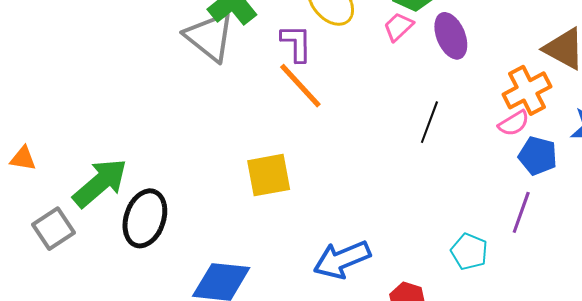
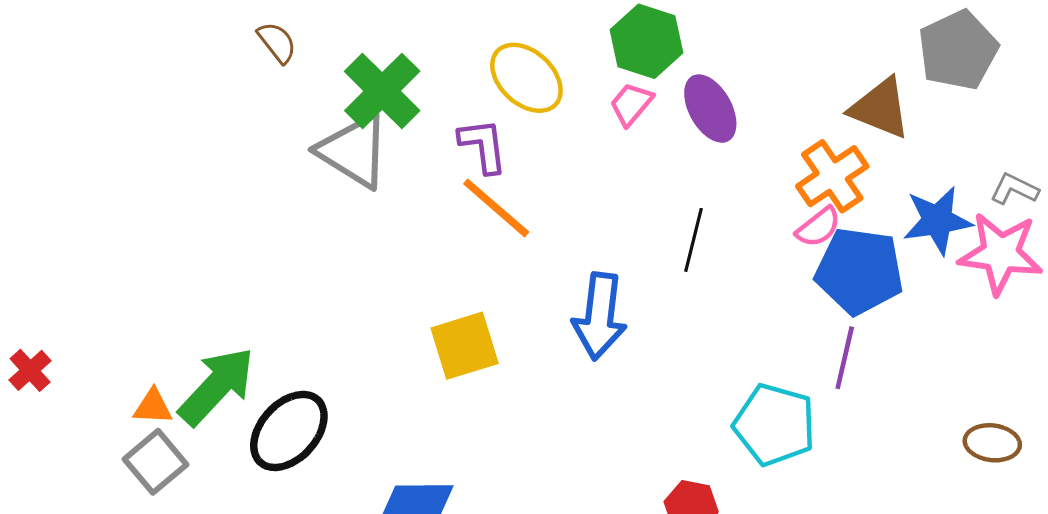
blue pentagon: (538, 156) -> (859, 271), size x1.5
orange triangle: (23, 158) -> (153, 407), moved
black ellipse: (145, 218) -> (289, 431), turned 30
cyan pentagon: (469, 252) -> (774, 425), size x1.5
blue arrow: (342, 259) -> (600, 316), moved, turned -54

